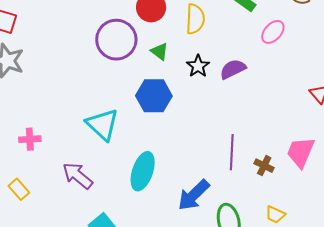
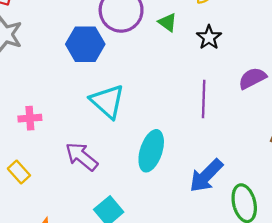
purple semicircle: (233, 69) -> (252, 78), moved
blue hexagon: (154, 96) -> (85, 44), moved
purple line: (232, 152) -> (204, 99), moved

